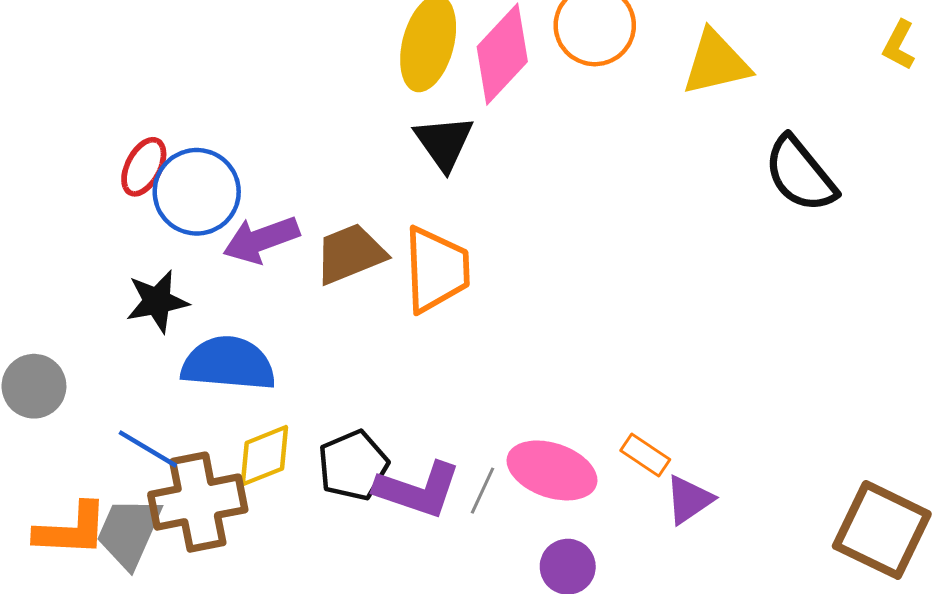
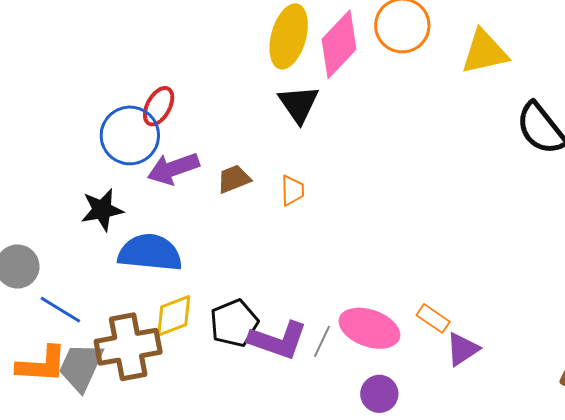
red ellipse: (144, 167) -> (159, 106), moved
brown trapezoid: (350, 254) -> (234, 179), size x0.7
orange trapezoid: (436, 270) -> (292, 190), size x0.5
blue line: (148, 449) -> (60, 310), moved

